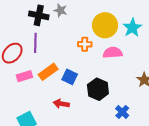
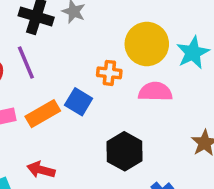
purple line: (35, 43) -> (26, 63), turned -30
blue square: (70, 77) -> (79, 102), moved
red arrow: (61, 104) -> (41, 170), moved

